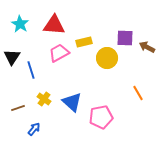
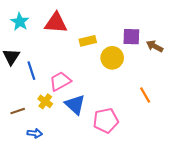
pink trapezoid: (59, 53) -> (60, 81), moved
blue arrow: (34, 129) -> (35, 133), turned 56

